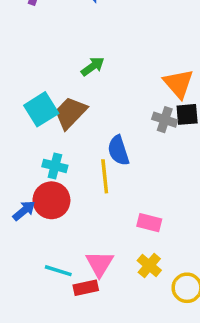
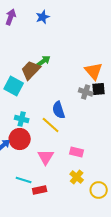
cyan square: (41, 109) -> (14, 86), turned -30
brown trapezoid: (70, 113) -> (31, 70), moved
yellow line: (105, 176) -> (51, 125), turned -42
pink triangle: (100, 264) -> (46, 157), moved

